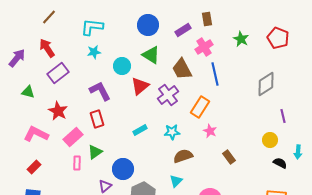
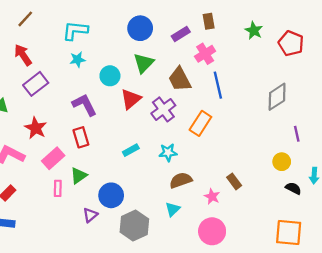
green star: (241, 39) -> (254, 31), moved
green triangle: (151, 55) -> (144, 63), turned 42
pink star: (210, 131) -> (212, 196), moved

